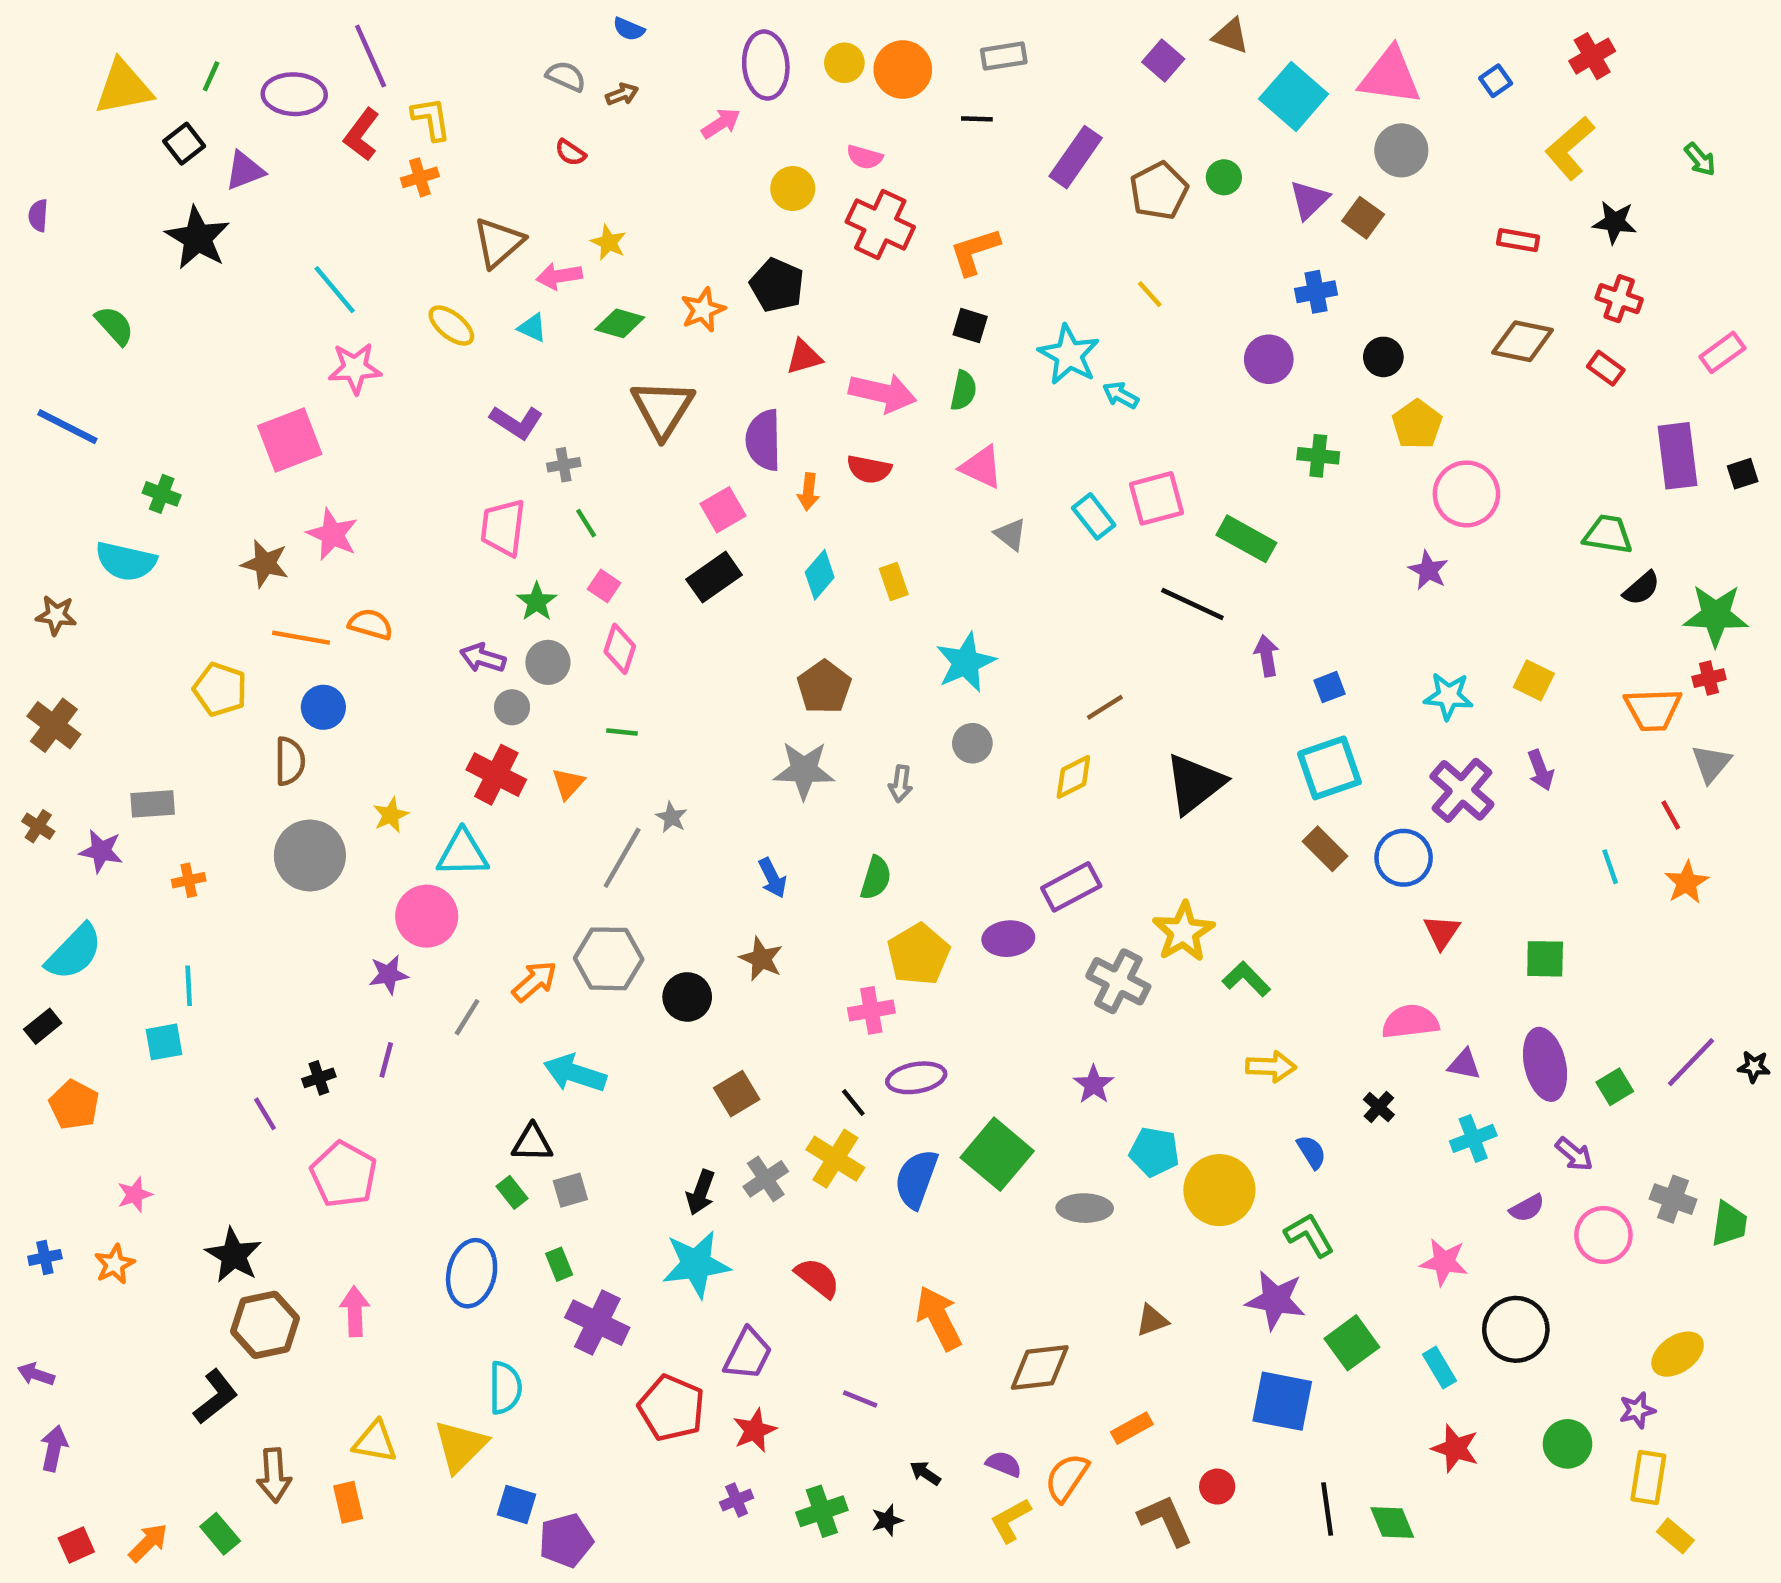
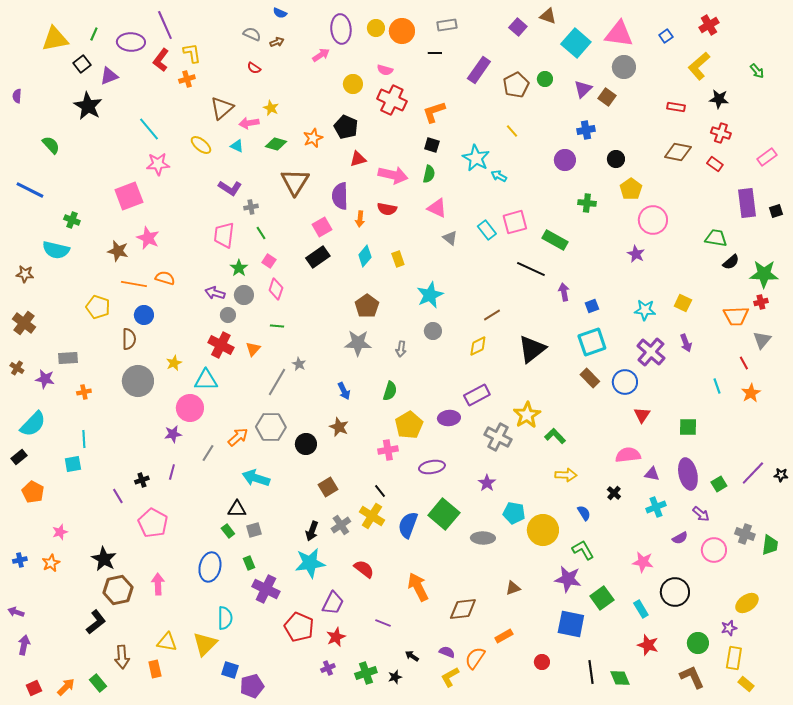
purple ellipse: (916, 1078) -> (432, 467), moved
brown L-shape: (1166, 1520) -> (692, 677), moved

